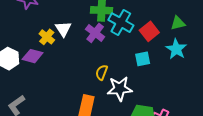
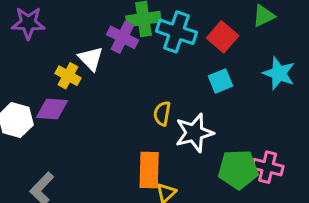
purple cross: (95, 33) -> (122, 37), moved
cyan star: (176, 49) -> (279, 73), moved

